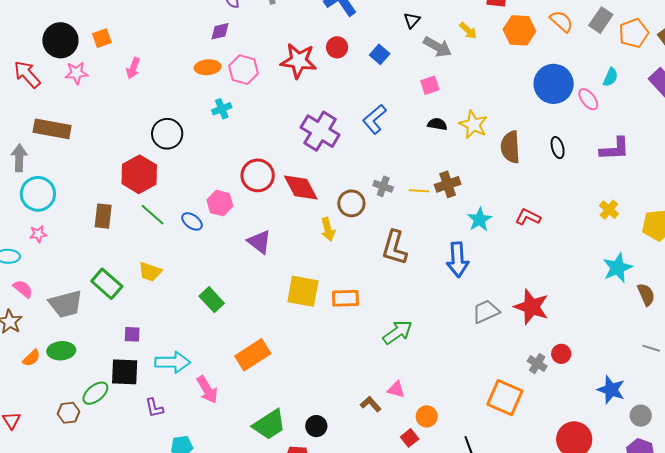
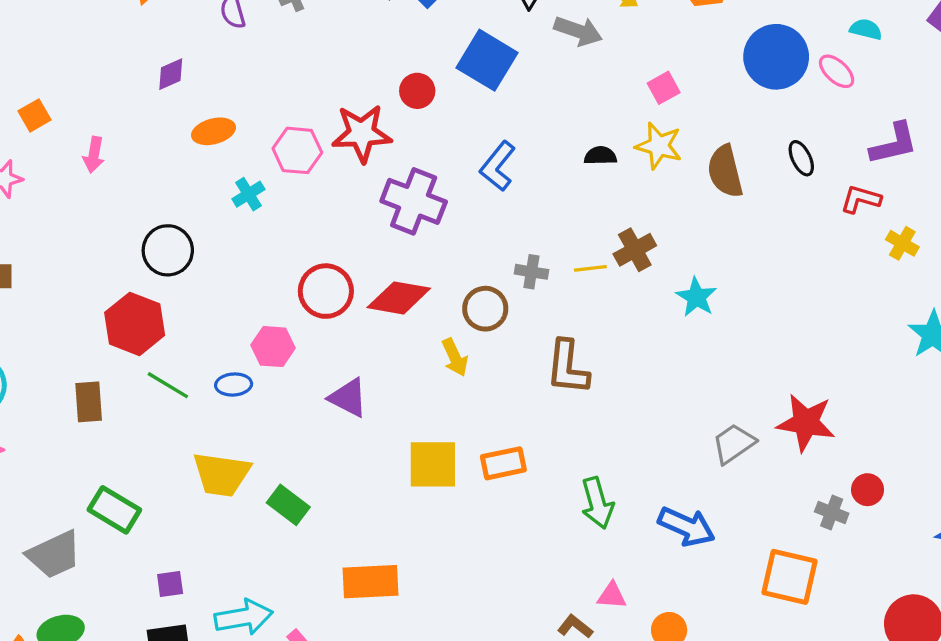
purple diamond: (220, 31) -> (171, 74), moved
red circle: (337, 47) -> (417, 91), moved
blue square: (380, 54) -> (487, 60), size x1.8
red star: (299, 61) -> (362, 133), moved
pink hexagon: (244, 70) -> (297, 150), moved
cyan semicircle: (610, 77) -> (866, 29), turned -90
pink square: (430, 85) -> (664, 88), moved
red diamond: (301, 188) -> (399, 298), turned -42
red L-shape: (528, 217) -> (861, 199), moved
blue ellipse: (192, 221) -> (234, 385), turned -30
blue arrow: (458, 260) -> (686, 527), moved, turned -52
yellow trapezoid: (150, 272) -> (222, 474), moved, size x1.5
green arrow: (397, 332) -> (597, 503), turned 120
orange rectangle: (253, 355) -> (371, 582), turned 40

